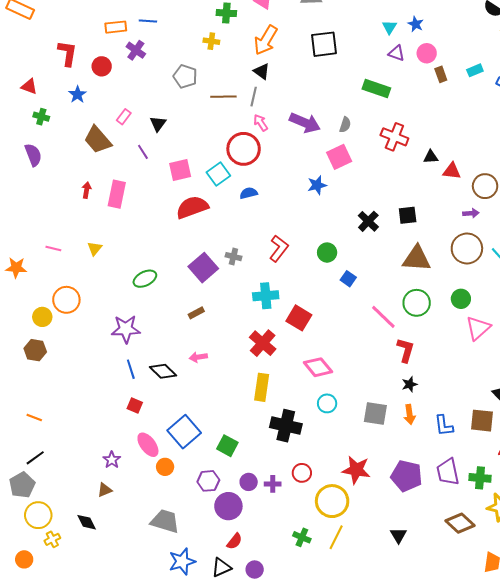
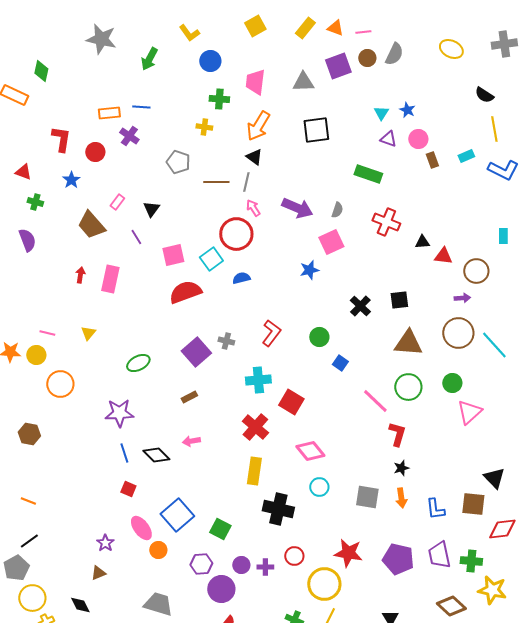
yellow circle: (42, 317) -> (36, 355), moved

